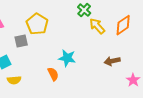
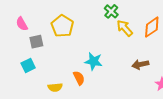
gray square: (21, 41) -> (36, 42), moved
yellow semicircle: (14, 80) -> (55, 87), moved

